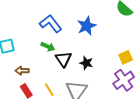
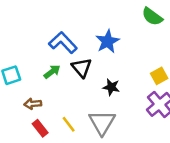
green arrow: (48, 47) -> (52, 72), moved, turned -56
black triangle: (63, 59) -> (82, 68), moved

